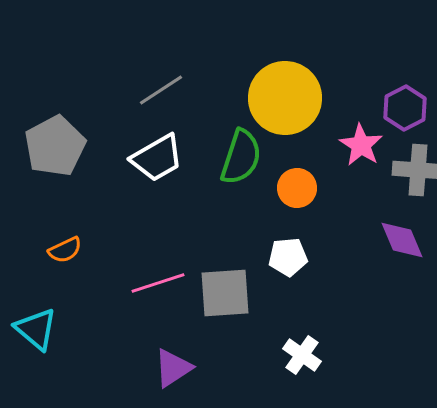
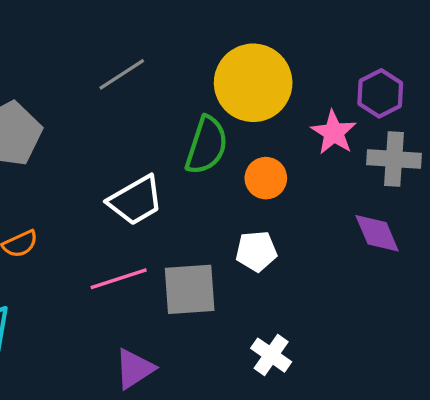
white trapezoid: (157, 158) -> (136, 200), moved

